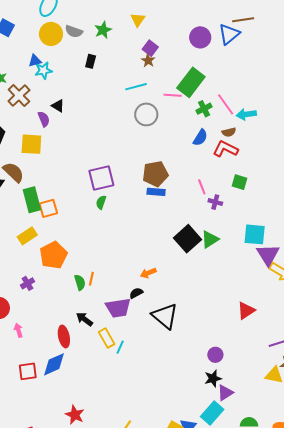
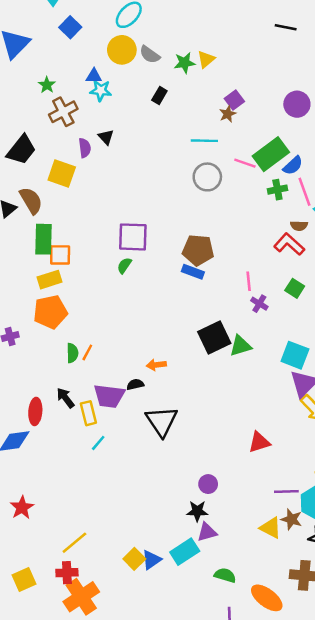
yellow triangle: (138, 20) -> (206, 59), moved
blue semicircle: (200, 138) -> (293, 166), moved
yellow rectangle: (27, 236) -> (50, 280), moved
yellow rectangle: (107, 338) -> (88, 413), moved

